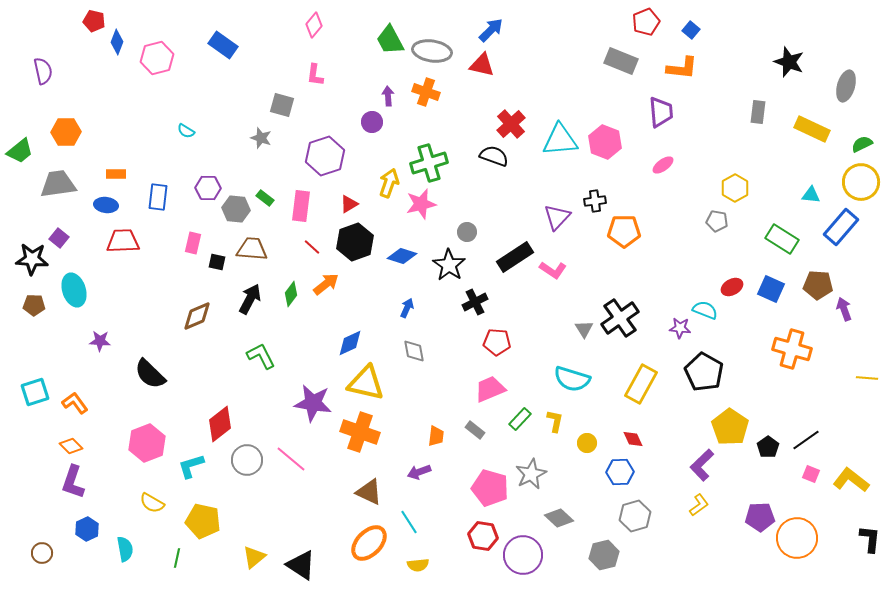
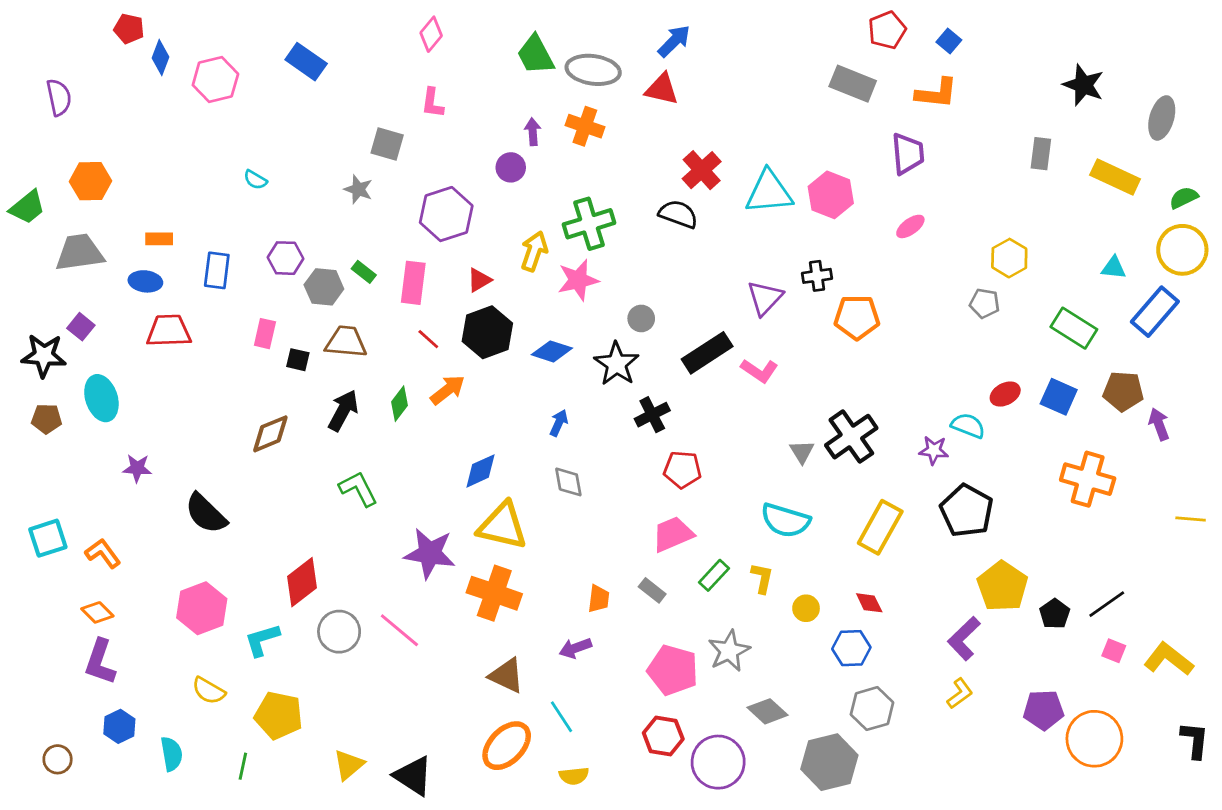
gray hexagon: (604, 555) -> (829, 762), size x1.4

